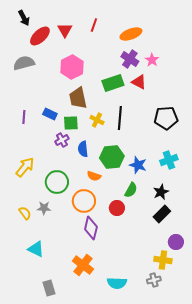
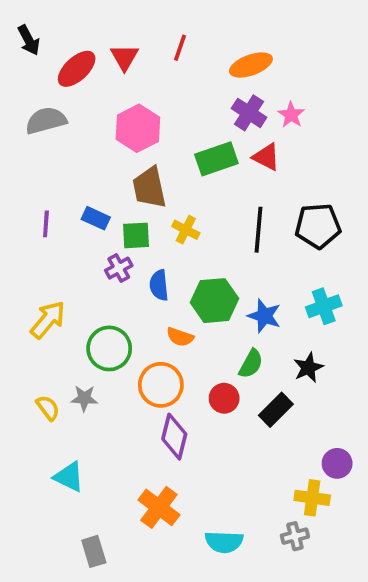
black arrow: (24, 18) -> (29, 40), moved
black line: (120, 118) -> (259, 230), moved
black rectangle: (162, 214) -> (276, 410), moved

